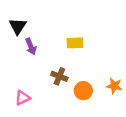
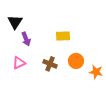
orange circle: (83, 91) -> (76, 61), moved
pink triangle: (22, 98) -> (19, 63), moved

